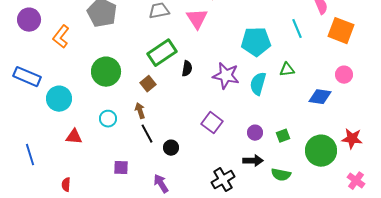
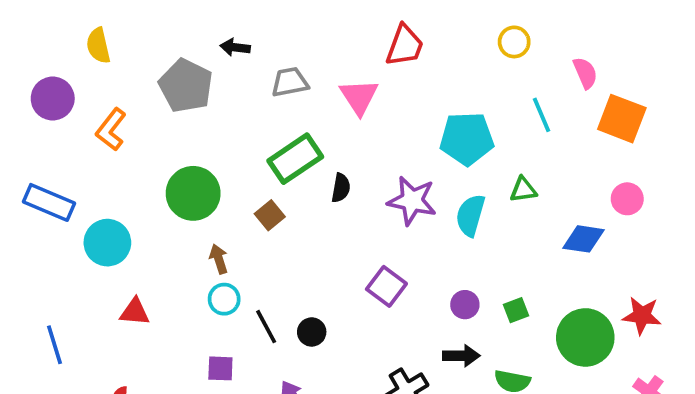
brown arrow: (140, 111) -> (219, 259), moved
cyan circle: (108, 119) -> (224, 299), moved
black line: (147, 134) -> (266, 327), moved

